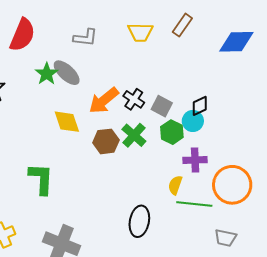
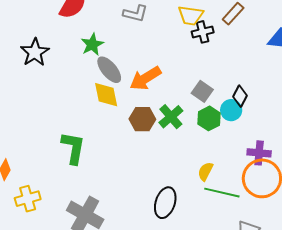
gray ellipse: (67, 73) -> (109, 70), moved
black cross: (134, 99) -> (203, 32), moved, turned 35
black diamond: (200, 106) -> (240, 96), turned -45
purple cross: (195, 160) -> (259, 153), moved

